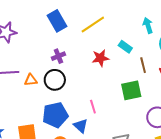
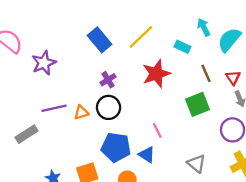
cyan rectangle: (125, 47) -> (182, 47), moved
red star: (100, 58) -> (156, 74), size x1.4
blue pentagon: (55, 115) -> (116, 147), turned 30

